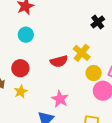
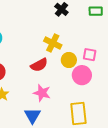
red semicircle: (59, 61) -> (39, 65), moved

